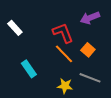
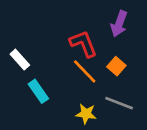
purple arrow: (90, 18) -> (119, 24), turned -48
white rectangle: (15, 28) -> (20, 60), moved

